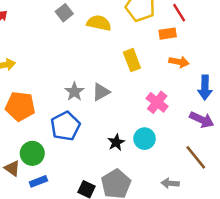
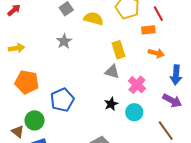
gray star: (74, 92) -> (64, 41), moved
gray triangle: (101, 92) -> (112, 72), moved, turned 42
cyan circle: (145, 139) -> (134, 112), moved
black star: (116, 142) -> (111, 104), moved

